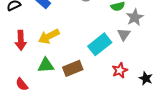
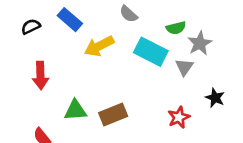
yellow arrow: (49, 36) -> (99, 46), moved
cyan rectangle: (100, 44) -> (151, 52), moved, turned 65
black star: (146, 78) -> (215, 98), moved

